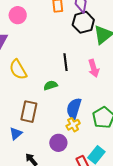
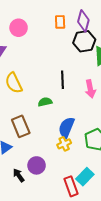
brown rectangle: (29, 112) -> (21, 126), turned -40
purple circle: (58, 143) -> (37, 165), moved

